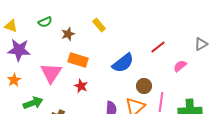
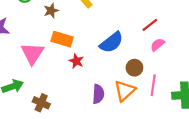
pink semicircle: (180, 66) -> (158, 45), moved
red star: (81, 86) -> (76, 61), moved

